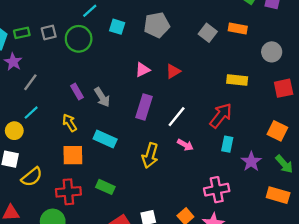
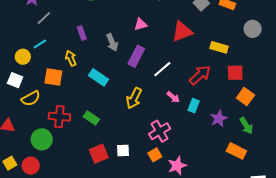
red triangle: (173, 71) -> (182, 32), moved, size x1.6
red square: (284, 88) -> (235, 73), moved
gray arrow: (102, 97) -> (112, 42), moved
cyan rectangle: (227, 144) -> (194, 106), moved
pink arrow: (185, 145) -> (173, 97), moved
orange square: (73, 155) -> (53, 77), moved
pink cross: (217, 190) -> (160, 131), moved, turned -30

